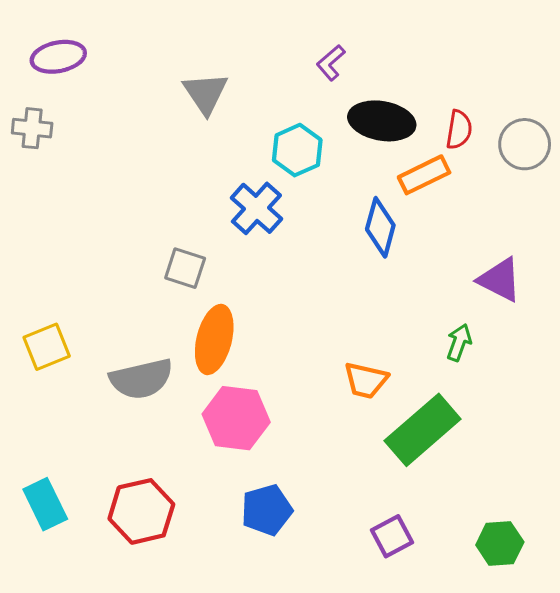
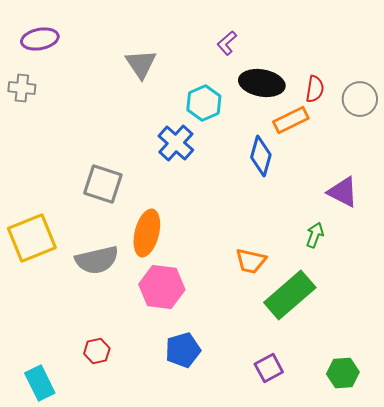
gray square: (185, 268) -> (103, 184), moved, size x1.4
yellow square: (47, 347) -> (32, 238), size x1.5
cyan rectangle: (45, 504) -> (40, 383), moved
red hexagon: (141, 511) -> (97, 351), size x0.6

